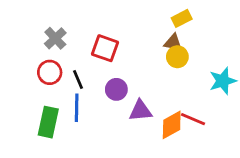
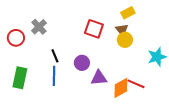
brown triangle: (173, 43) -> (122, 30), turned 40
red square: (105, 48) -> (94, 29), moved
red circle: (50, 72) -> (16, 38), moved
green rectangle: (48, 122) -> (20, 78), moved

